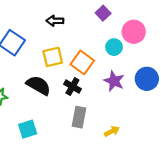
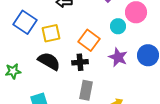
yellow square: (53, 57) -> (51, 33), moved
black cross: (72, 86) -> (80, 62), turned -35

